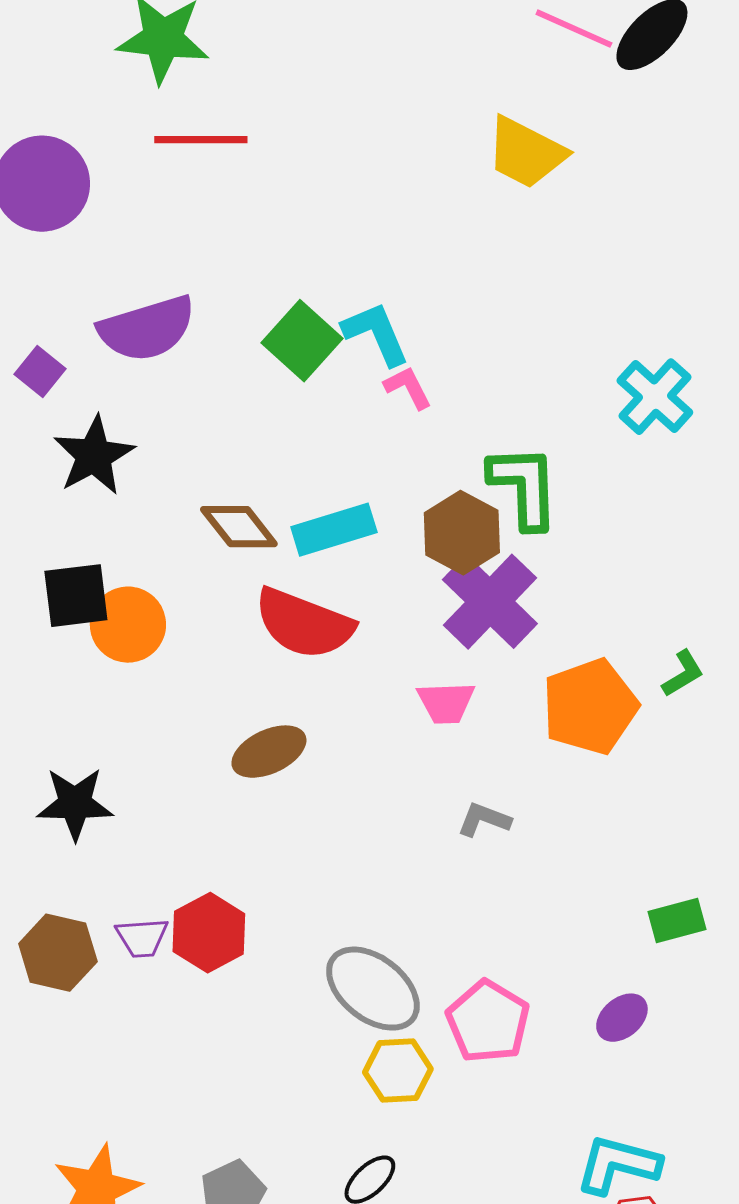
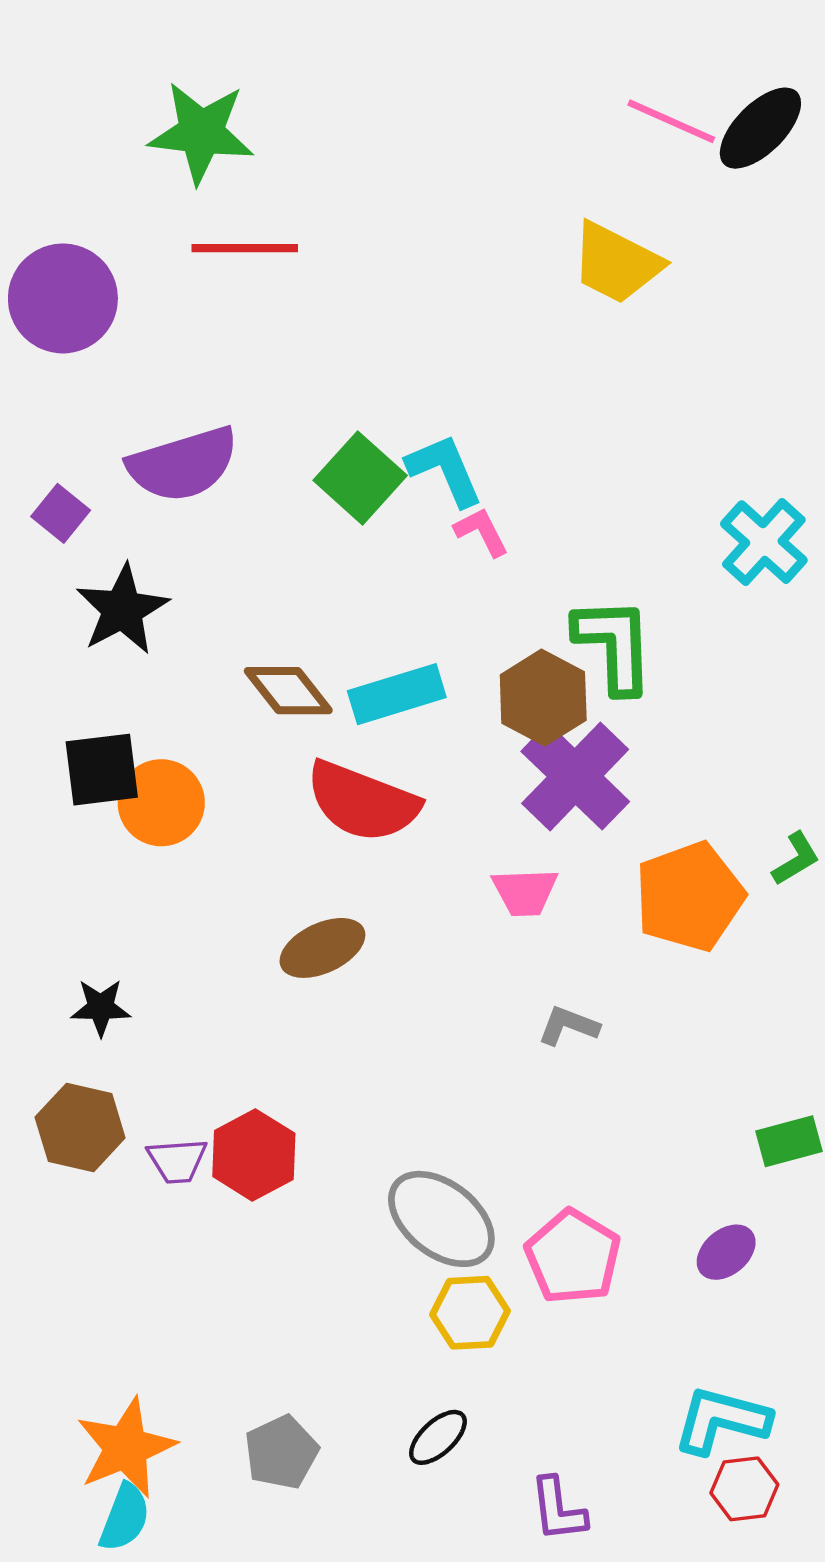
black star: (75, 804) -> (101, 1007), size x0.7
brown hexagon: (58, 953) -> (80, 1127), moved

